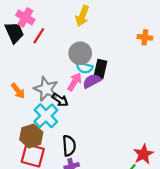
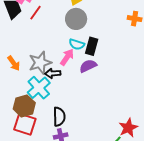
gray circle: (80, 53) -> (76, 19), moved
purple semicircle: (92, 81) -> (88, 66), moved
gray star: (46, 89) -> (40, 63), turned 30
black arrow: (60, 100) -> (53, 73), turned 140

